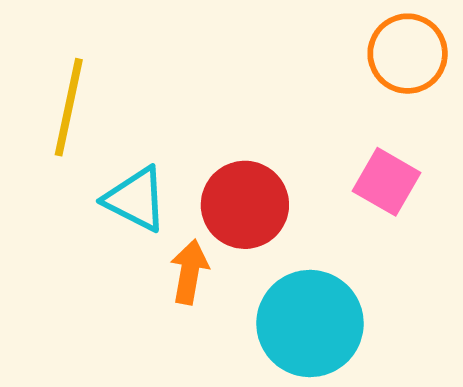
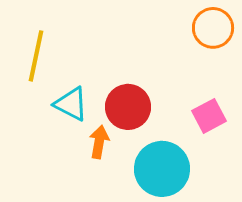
pink square: (387, 182) -> (209, 116), moved, turned 32

